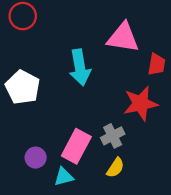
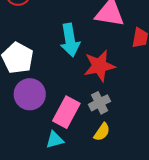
red star: (141, 104) -> (99, 66), moved
purple circle: (36, 158) -> (30, 94), moved, size x1.6

